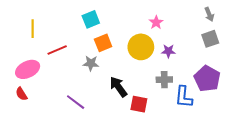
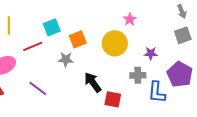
cyan square: (91, 19) -> (52, 27), moved
purple star: (168, 51) -> (151, 53), moved
purple line: (76, 102) -> (38, 88), moved

